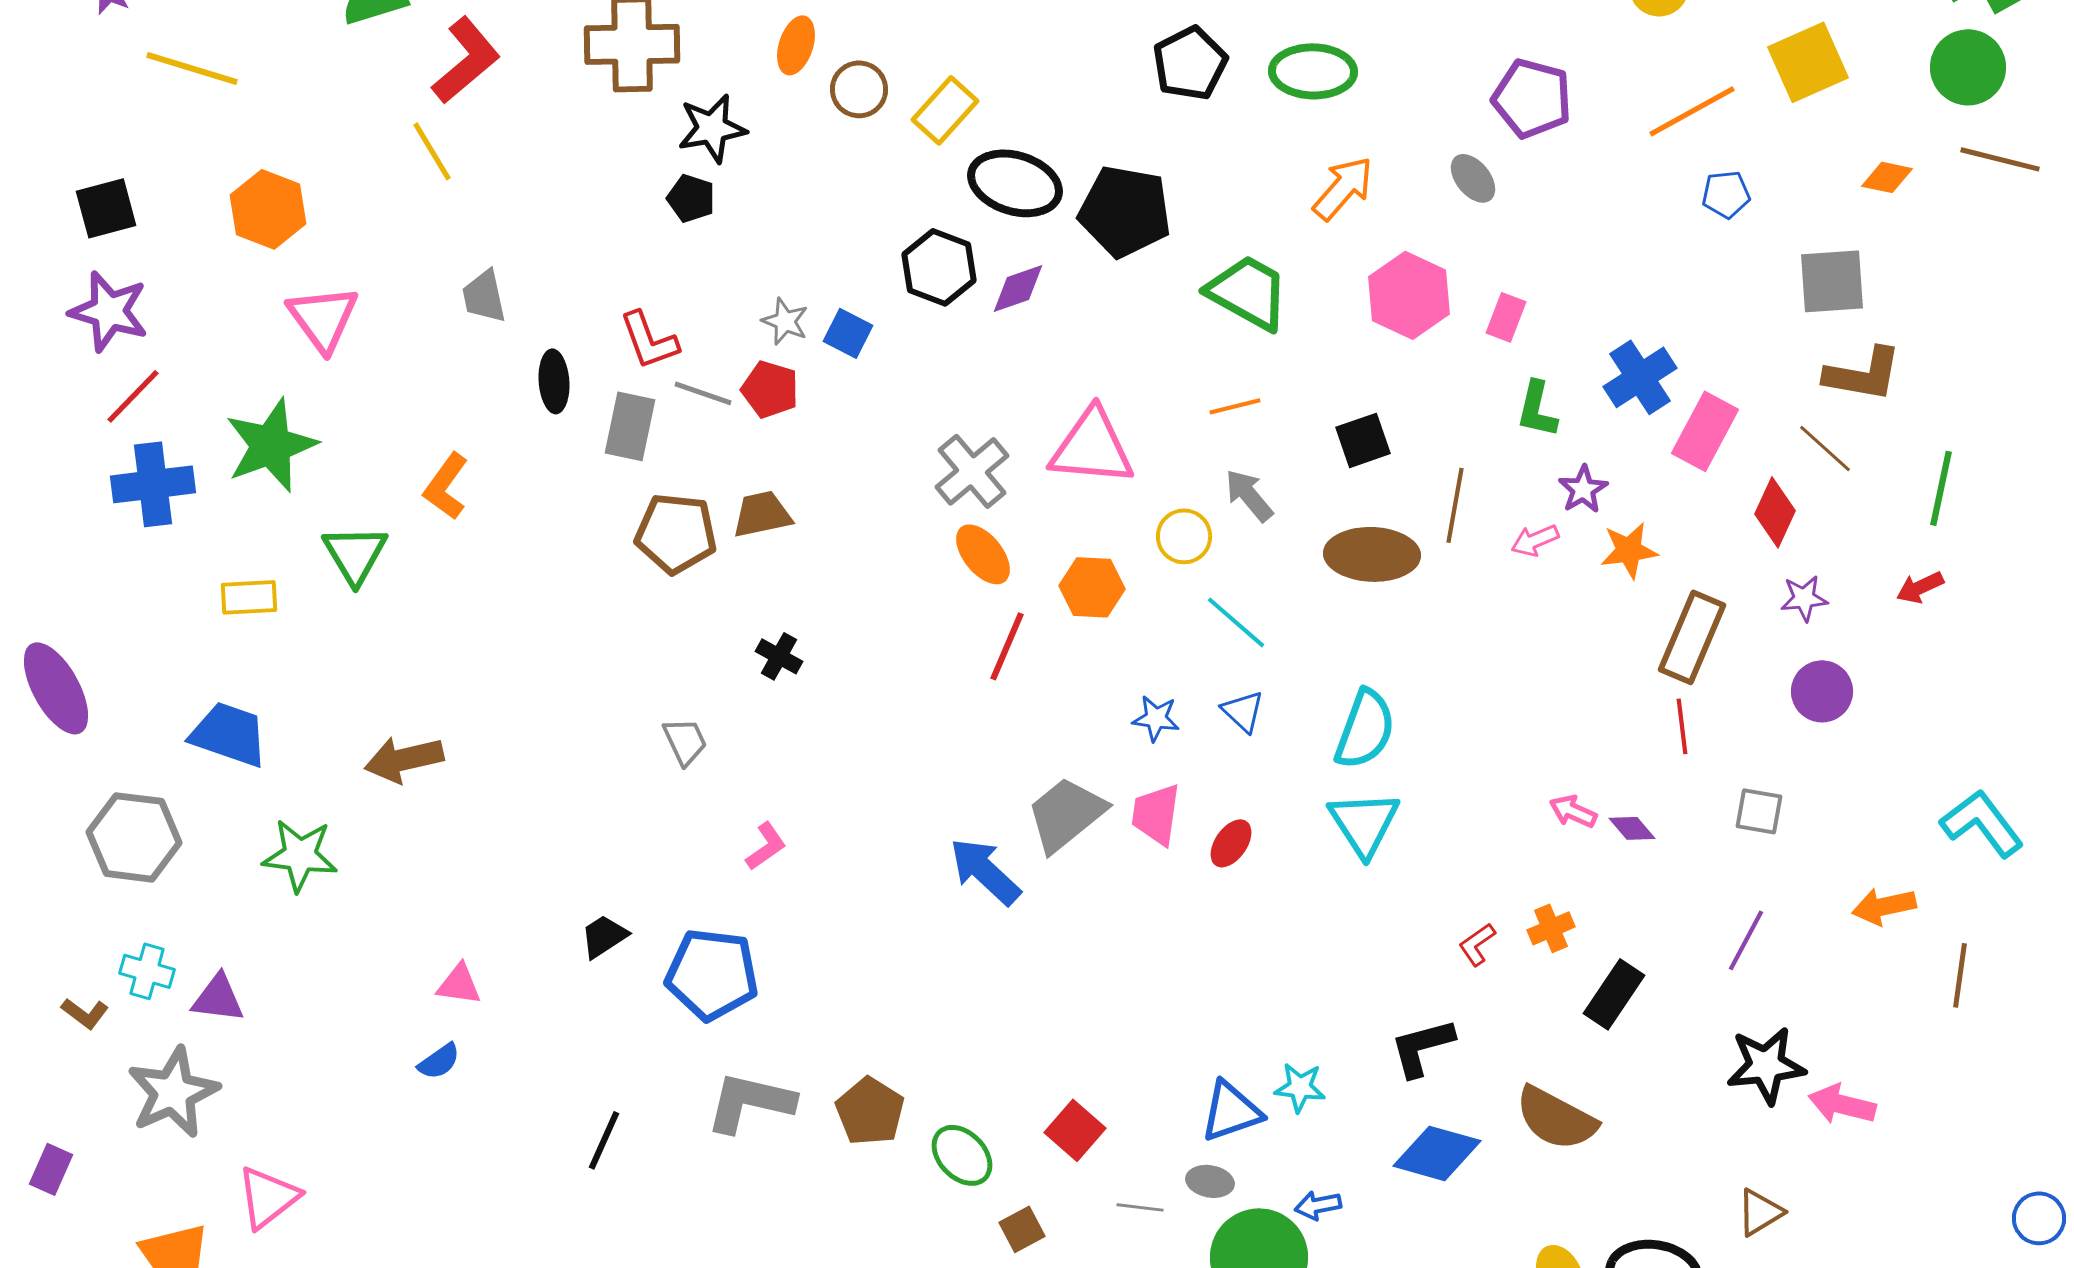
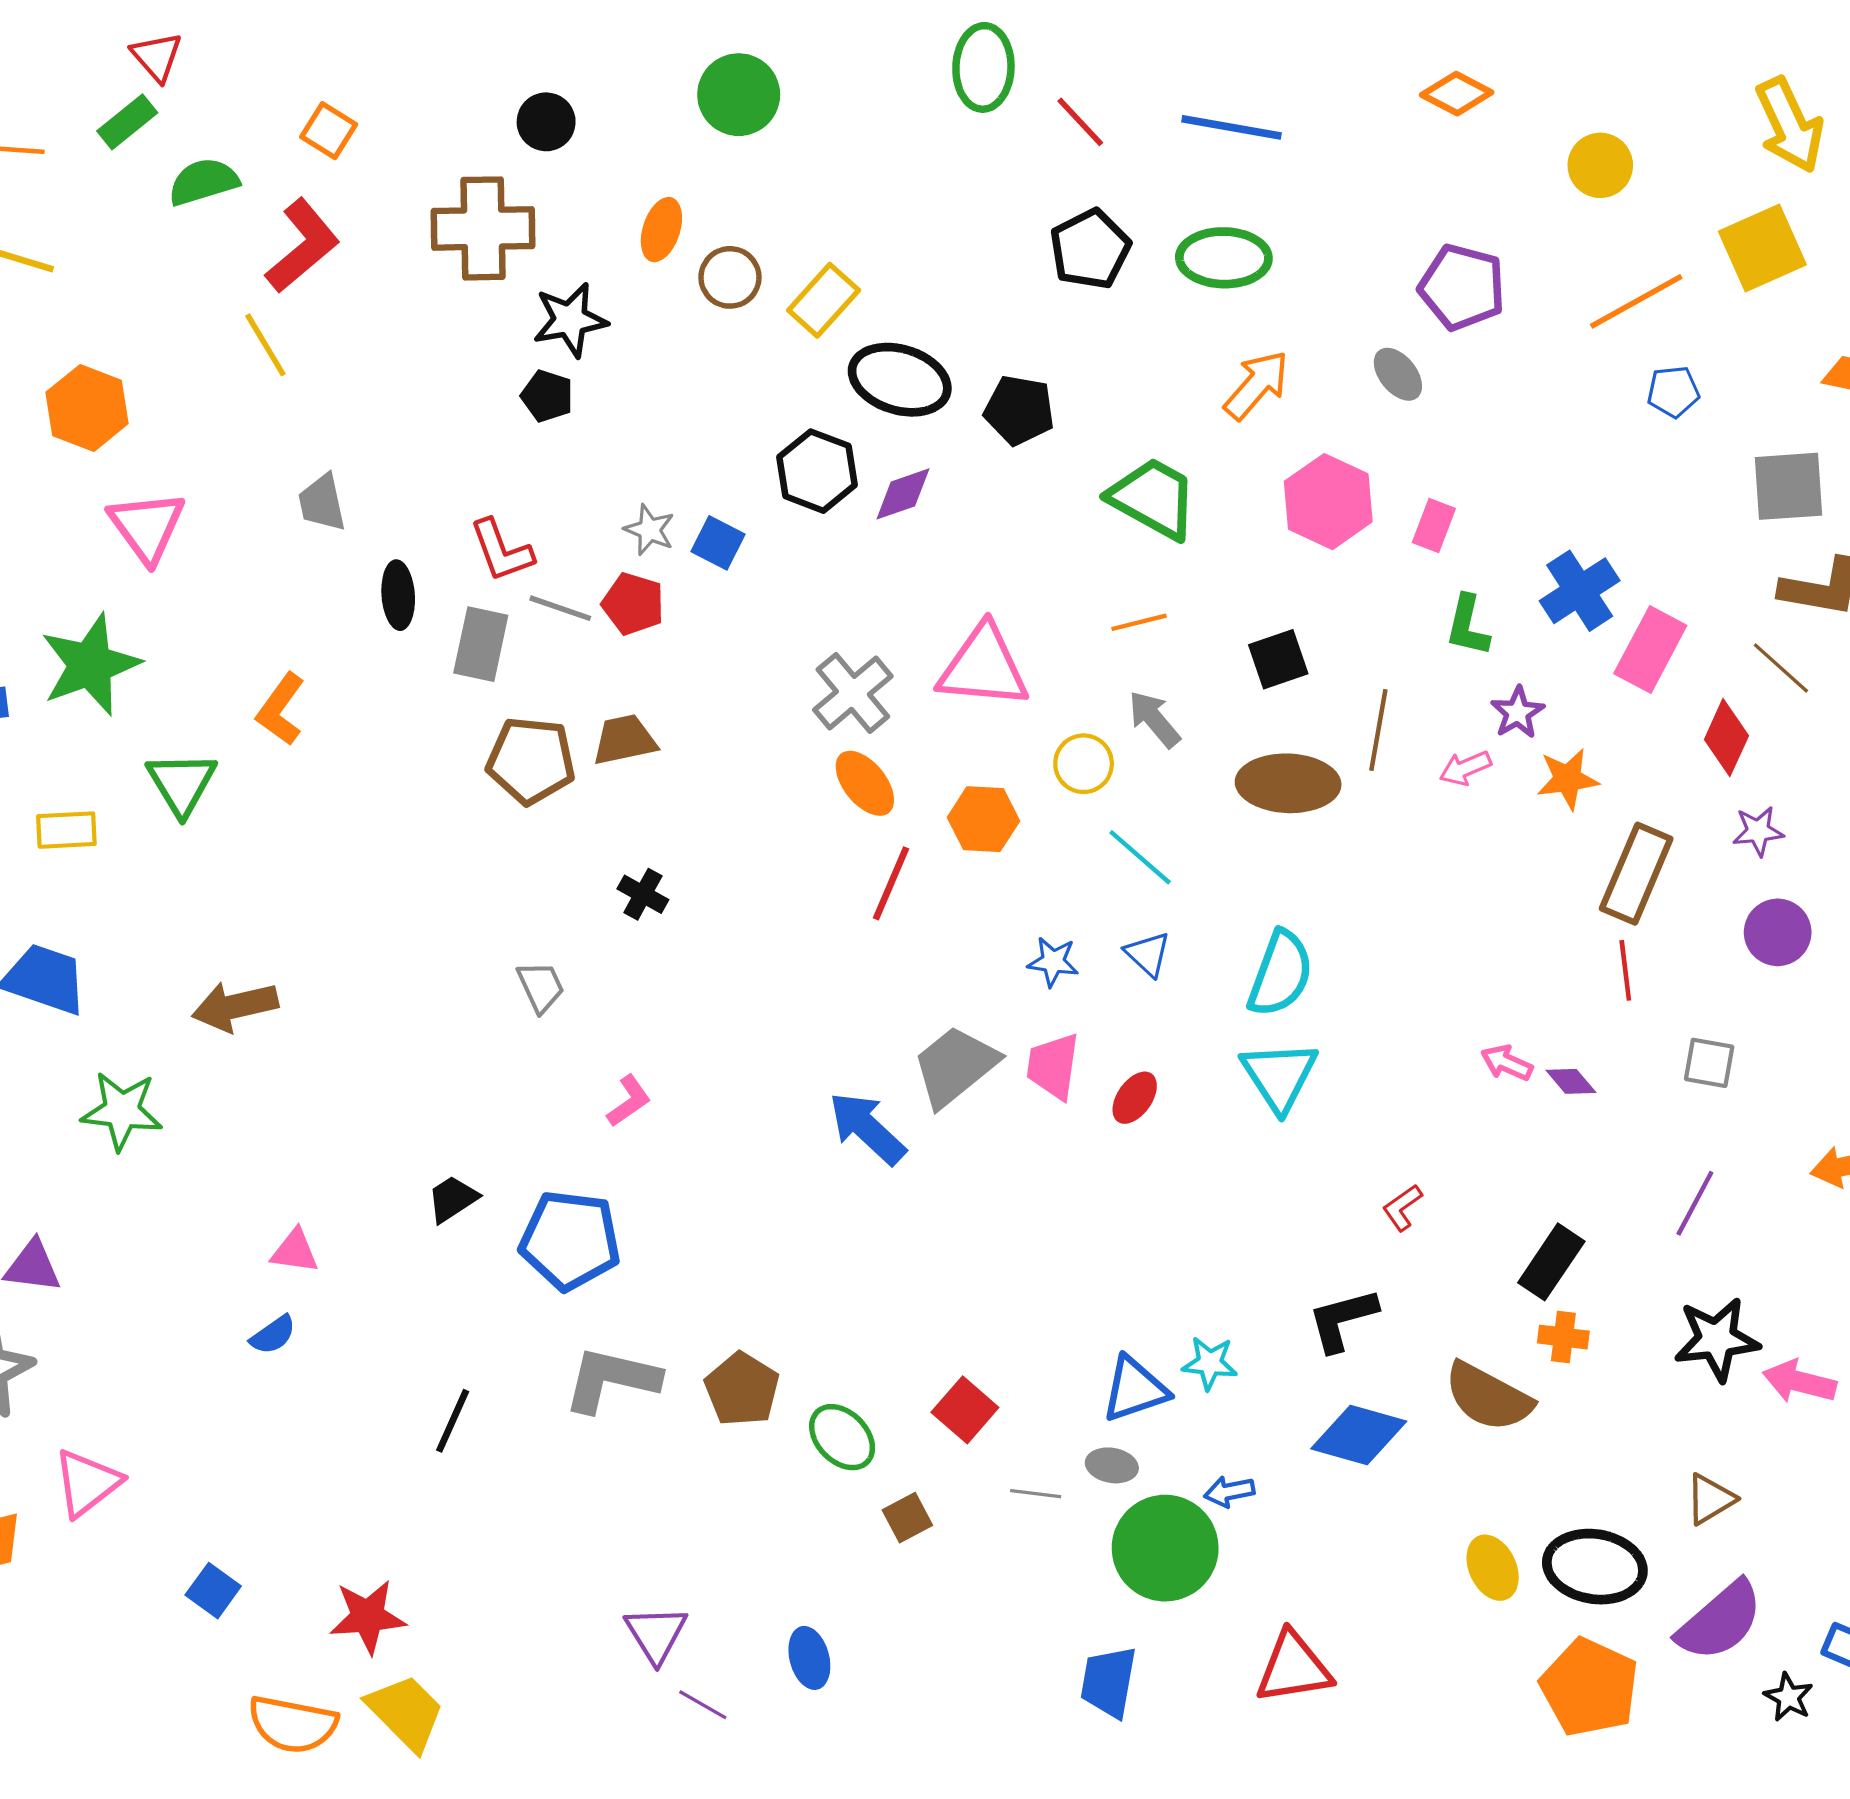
black pentagon: (1125, 211) -> (1019, 410), size x0.7
orange cross: (1551, 928) -> (1563, 1337), moved, turned 30

